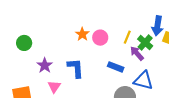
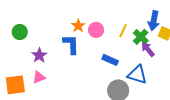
purple arrow: (137, 53) -> (148, 49), moved
blue L-shape: (76, 68) -> (71, 44), moved
pink triangle: (54, 87) -> (39, 77), moved, turned 32

